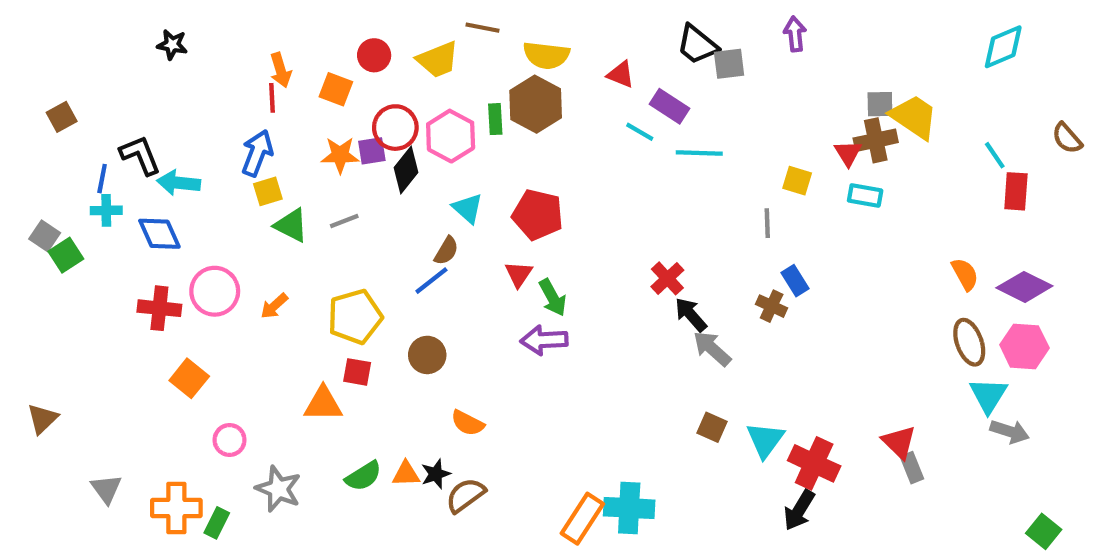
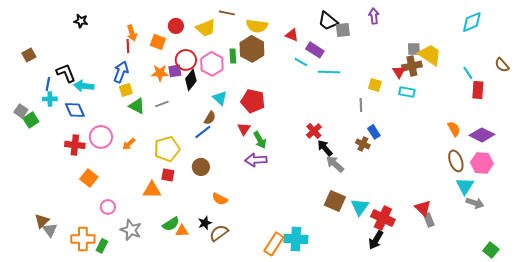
brown triangle: (43, 419) -> (42, 221), moved
brown square: (712, 427) -> (335, 201), size x1.5
orange triangle: (406, 474) -> (182, 231), moved

